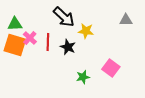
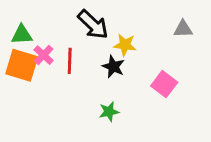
black star: (68, 47) -> (113, 67), moved
pink square: (111, 68) -> (164, 84), moved
green star: (83, 77) -> (109, 112), moved

